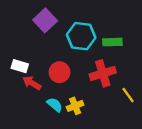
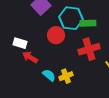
green rectangle: (112, 42) -> (88, 23), moved
red circle: (59, 72) -> (56, 35), moved

